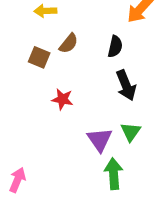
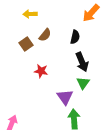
brown square: (39, 57) -> (26, 44), turned 32
green triangle: (131, 132) -> (83, 83), moved

